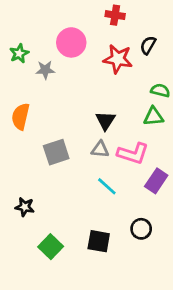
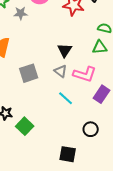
gray triangle: (100, 149) -> (61, 71), turned 32
black square: (99, 241) -> (68, 154), moved
green square: (51, 247) -> (25, 126), moved

